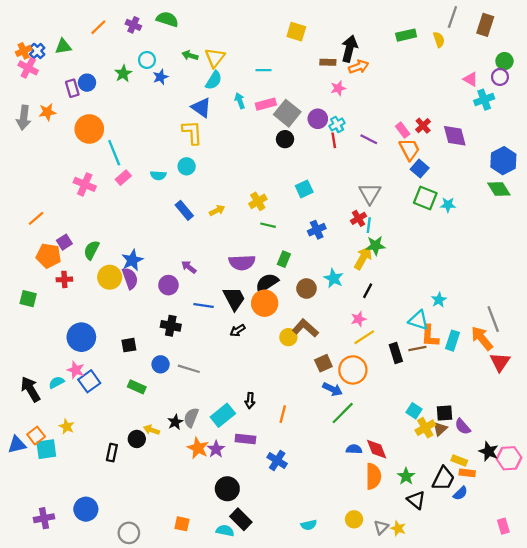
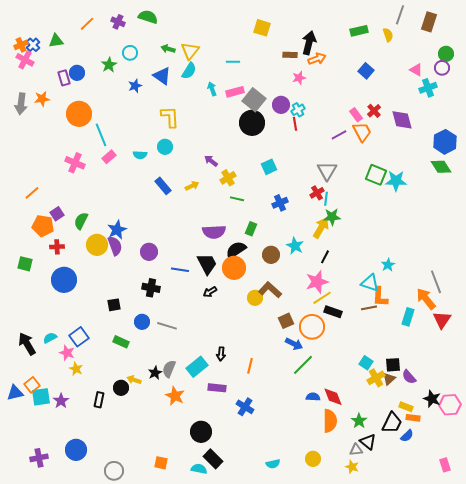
blue star: (161, 77) -> (135, 86), moved
blue triangle: (201, 107) -> (162, 76), moved
black circle: (285, 139) -> (252, 123), size x1.6
purple line: (369, 139) -> (339, 135), moved, turned -56
blue square: (420, 169) -> (366, 71), moved
cyan star: (448, 205) -> (396, 181), size x1.5
purple arrow: (189, 267) -> (211, 161), moved
pink star: (359, 319) -> (317, 282), size x1.6
blue circle: (81, 337) -> (64, 280), moved
cyan rectangle: (452, 341) -> (408, 317), moved
black rectangle: (396, 353) -> (333, 312), moved, turned -54
pink star: (76, 370) -> (67, 353), moved
yellow star: (67, 427) -> (76, 369), moved
purple star: (216, 449) -> (61, 401), moved
gray triangle: (381, 527) -> (356, 450), moved, turned 40

